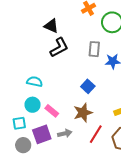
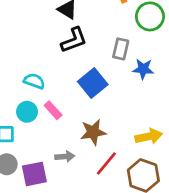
blue square: (88, 86) -> (93, 83), moved, size x1.5
pink rectangle: (52, 111) -> (53, 110), moved
purple square: (42, 134) -> (34, 174), moved

